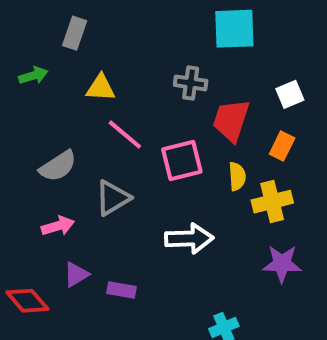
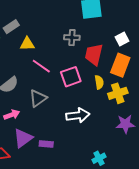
gray rectangle: (75, 33) -> (11, 27), moved, turned 42
orange rectangle: (282, 146) -> (120, 65), size x1.6
purple triangle: (76, 274) -> (23, 138), size x1.5

